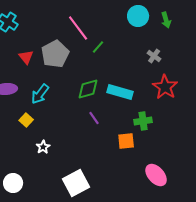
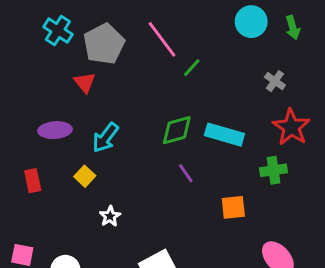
gray pentagon: (55, 54) -> (104, 44), moved
green cross: (143, 121) -> (273, 170), moved

